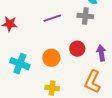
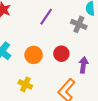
purple line: (52, 18) -> (46, 17), turned -54

